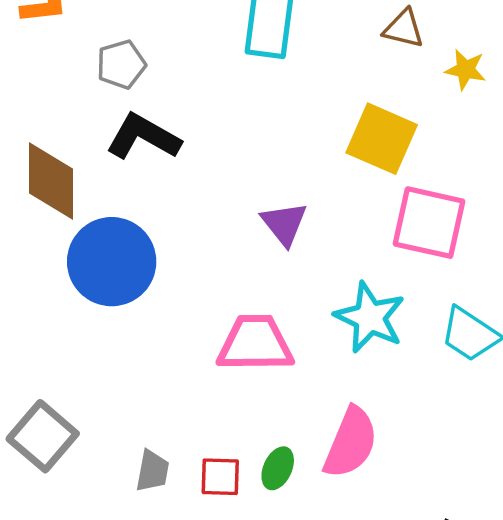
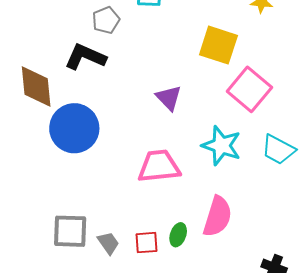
gray pentagon: (121, 64) -> (106, 20), moved
pink square: (429, 223) -> (249, 89), turned 33
gray square: (43, 436) -> (70, 231), moved, turned -33
gray trapezoid: (153, 471) -> (108, 243), turned -40

